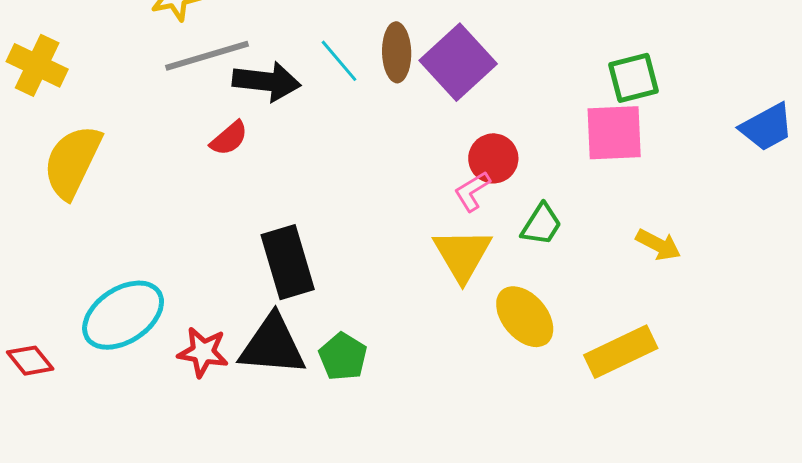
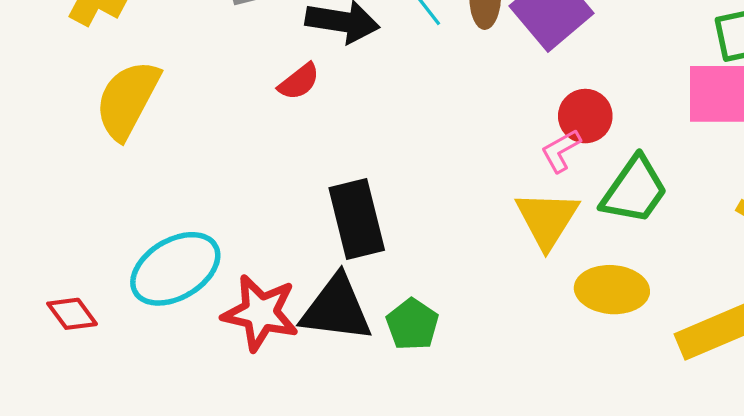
green trapezoid: (541, 225) -> (634, 190), size x1.5
yellow ellipse: (525, 317) -> (612, 290), turned -48
red star: (203, 352) -> (260, 313), size x1.4

